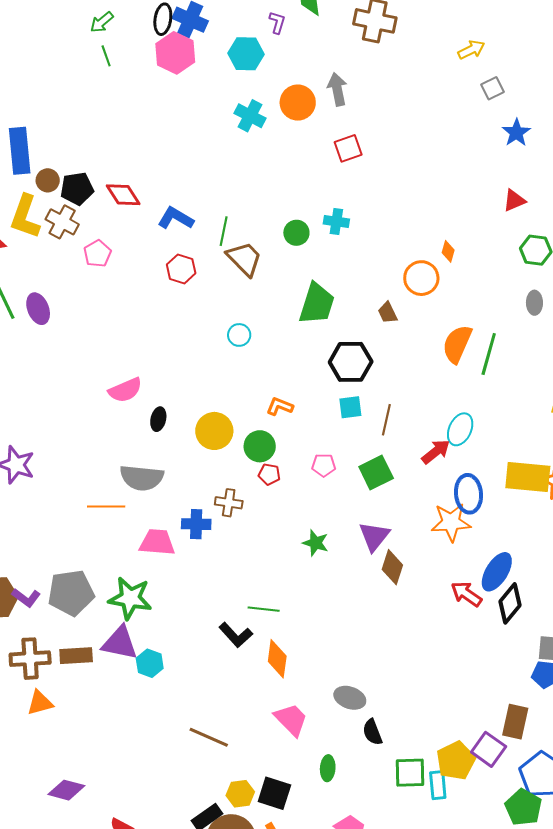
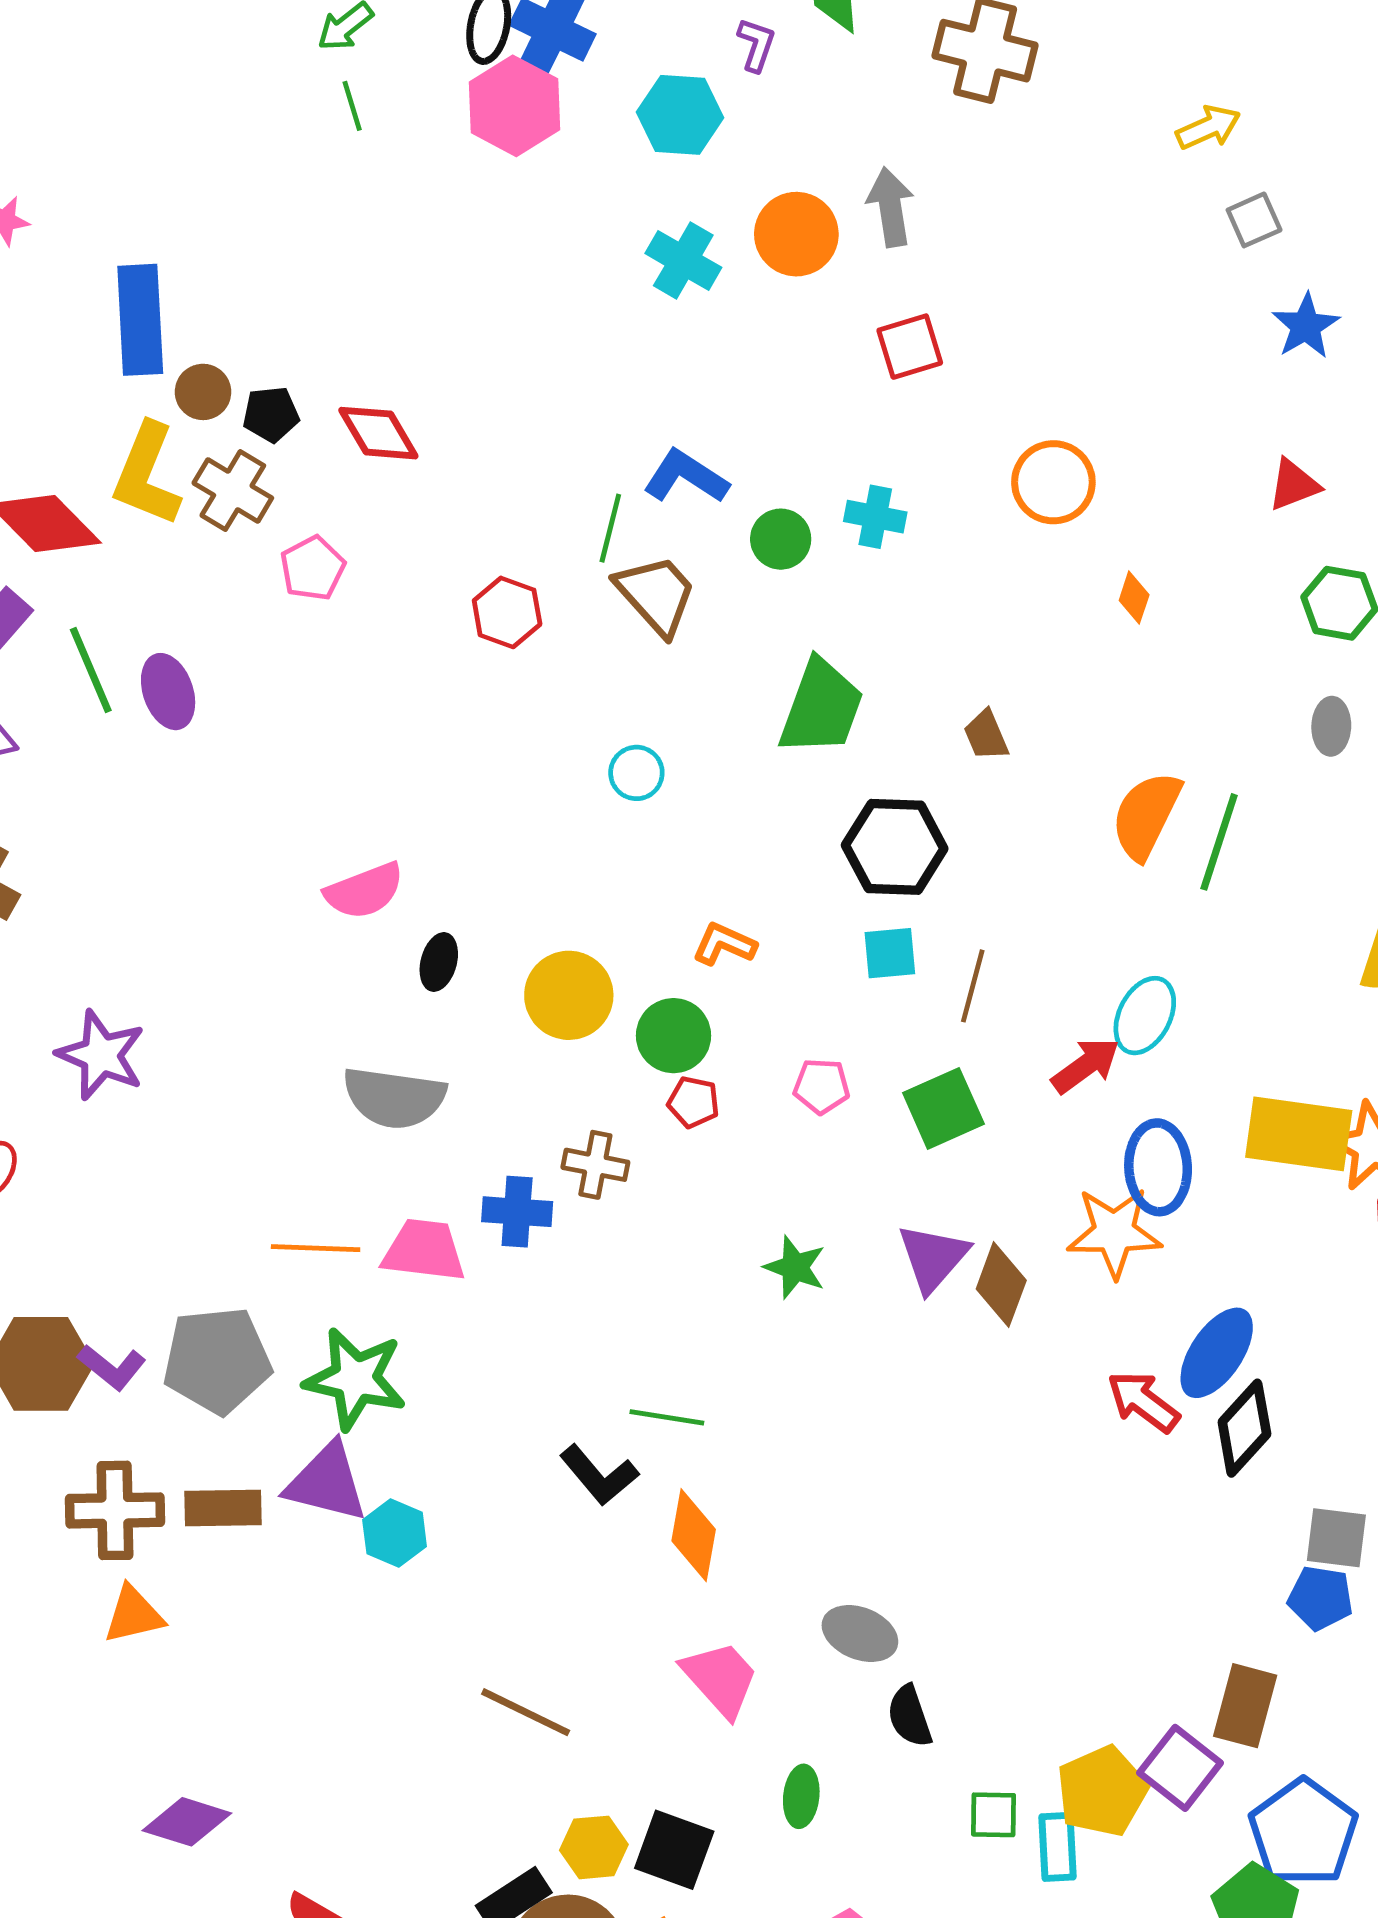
black pentagon: (77, 189) -> (271, 414), size x0.7
blue L-shape: (176, 218) -> (686, 477), moved
orange circle: (421, 278) -> (1053, 482), moved
orange line: (106, 507) -> (316, 1248), moved
brown diamond: (392, 567) -> (1001, 1285), moved
green square: (410, 773) -> (993, 1815), size x0.7

